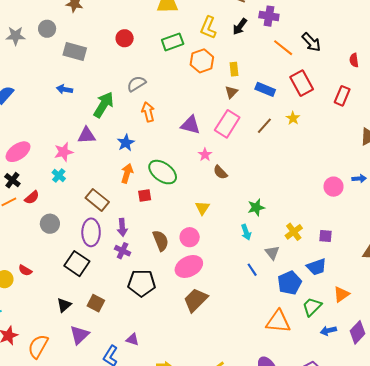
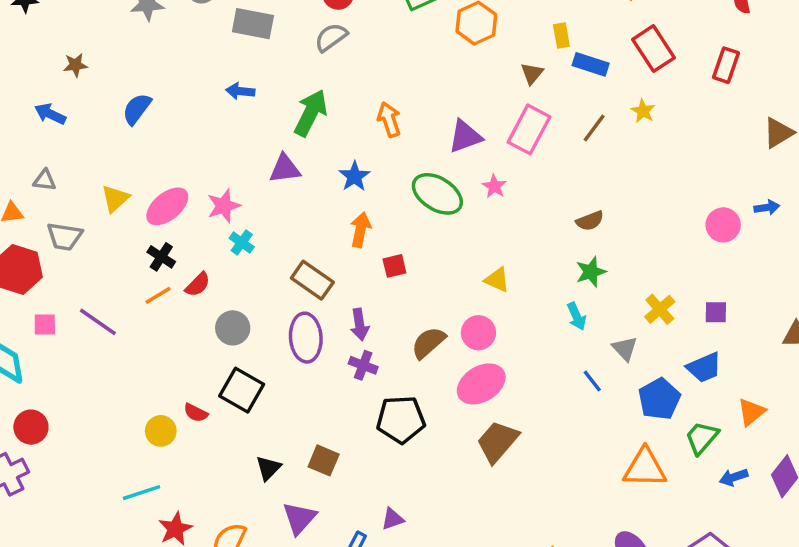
yellow rectangle: (234, 69) -> (561, 36), moved
gray semicircle: (136, 84) -> (331, 37), moved
purple triangle: (191, 125) -> (465, 136), turned -30
pink star: (64, 152) -> (224, 206), moved
green ellipse: (163, 172) -> (437, 194), moved
brown semicircle: (220, 172) -> (590, 221), moved, turned -63
yellow triangle: (202, 208) -> (497, 280), turned -35
brown semicircle: (161, 241) -> (428, 343), turned -105
black square: (77, 264) -> (242, 390), moved
purple triangle: (132, 339) -> (392, 519), turned -32

